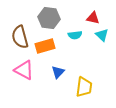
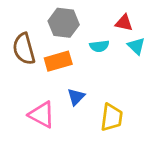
pink triangle: (24, 70) -> (42, 115), moved

